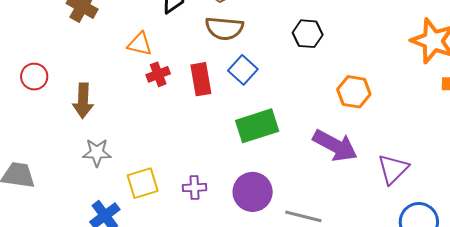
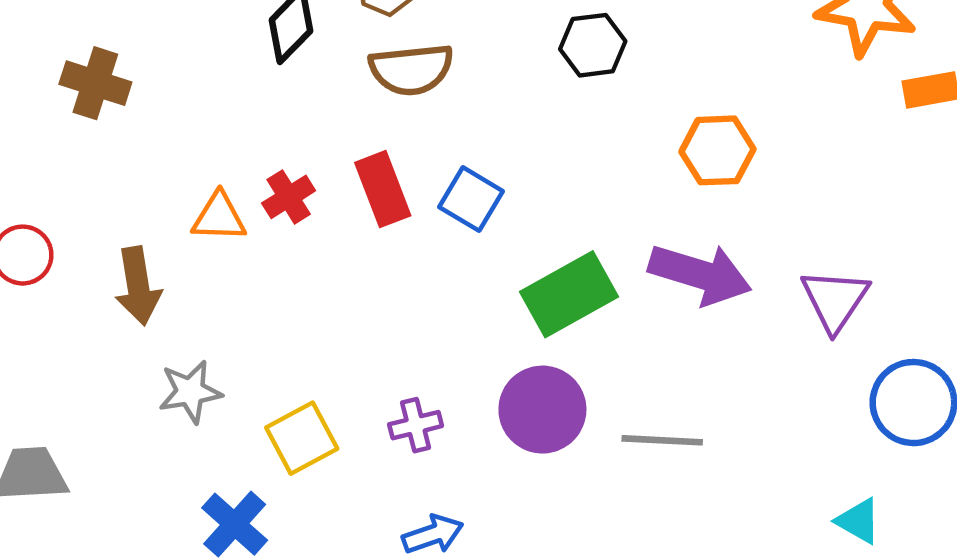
orange triangle: (140, 44) -> (219, 217), moved
blue square: (243, 70) -> (471, 199), moved
green rectangle: (257, 126) -> (569, 294), moved

